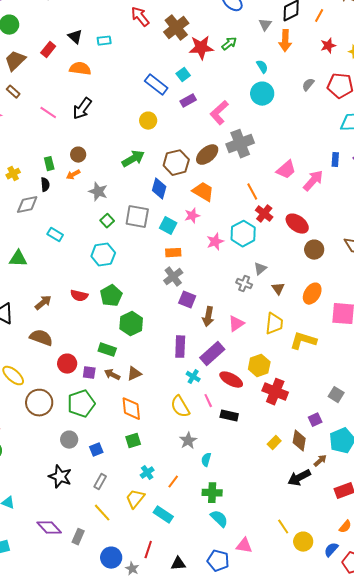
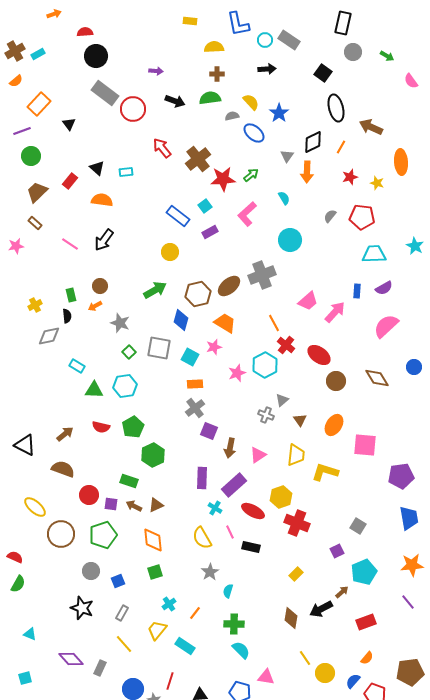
cyan circle: (262, 94) -> (290, 240), moved
pink L-shape: (219, 113) -> (247, 214), moved
green triangle: (18, 259) -> (94, 390), moved
brown diamond: (299, 441) -> (291, 618), moved

